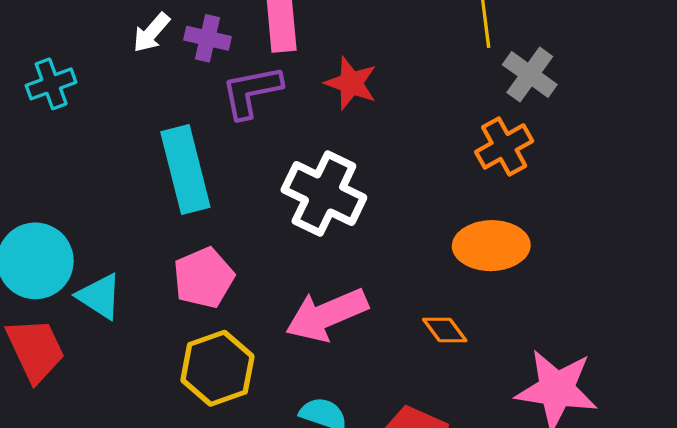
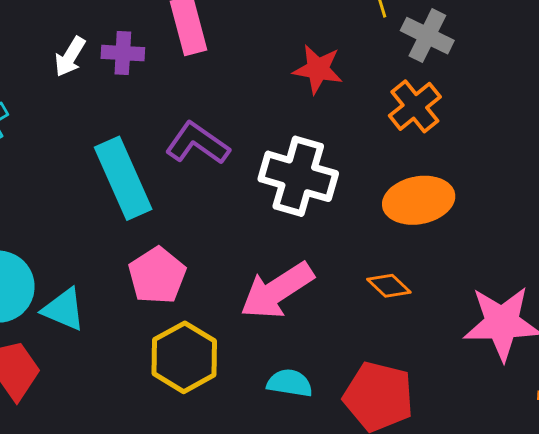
red star: (351, 83) -> (318, 69), moved
purple L-shape: (251, 92) -> (197, 143), moved, turned 56
white cross: (324, 194) -> (298, 176), moved

